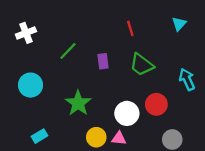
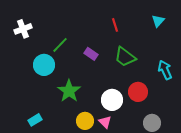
purple rectangle: (103, 61) -> (91, 54), turned -48
cyan circle: (30, 85) -> (44, 65), moved
pink triangle: (119, 138) -> (105, 122), turned 40

